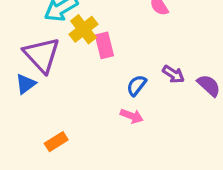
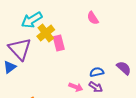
purple arrow: (173, 74) -> (96, 87), moved
blue semicircle: (137, 85) -> (97, 72), moved, turned 40

